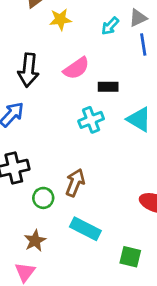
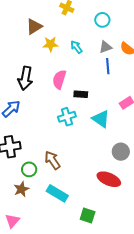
cyan arrow: (110, 26) -> (76, 47), moved, turned 96
pink semicircle: (76, 68) -> (59, 79), turned 138
brown arrow: (75, 183) -> (52, 160), turned -60
brown star: (35, 241) -> (21, 189), moved

